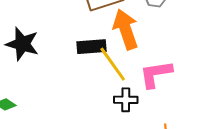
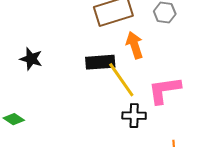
orange arrow: (126, 29) -> (135, 45), size x0.7
black star: (22, 44) -> (31, 59), size x0.7

